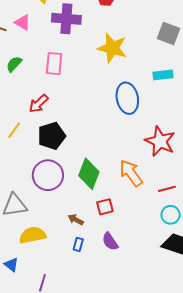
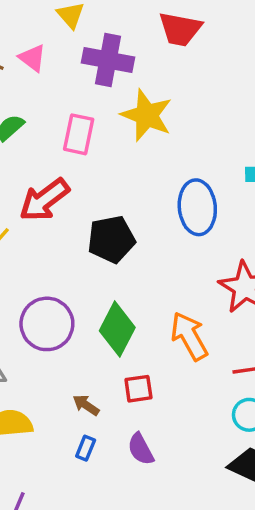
yellow star: (112, 48) -> (147, 115), moved
red arrow: (39, 104) -> (44, 200), size x1.4
black pentagon: (52, 136) -> (111, 239), moved

